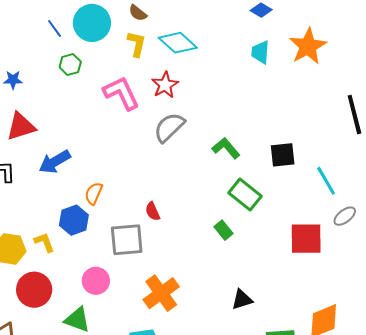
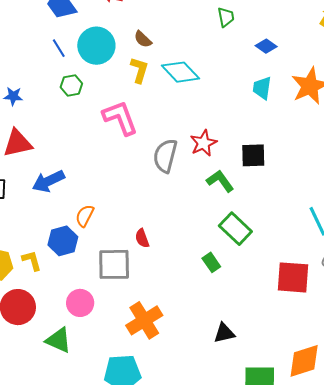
red star: (165, 85) -> (203, 143), moved
gray semicircle: (169, 127) -> (165, 156), turned -36
black square: (283, 155) -> (253, 155), moved

